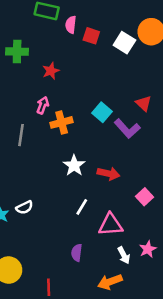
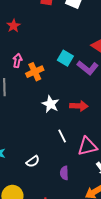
red star: (51, 71) -> (14, 26), moved
white semicircle: (24, 207) -> (33, 161), moved
white line: (82, 207) -> (62, 136), turned -48

